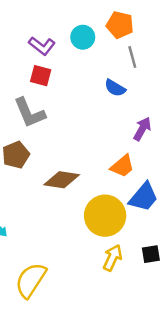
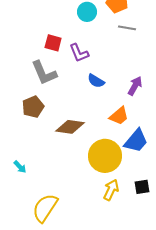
purple L-shape: (42, 46) -> (79, 53), moved, turned 30
gray line: (132, 57) -> (127, 28), turned -66
blue semicircle: (115, 88) -> (96, 81), moved

